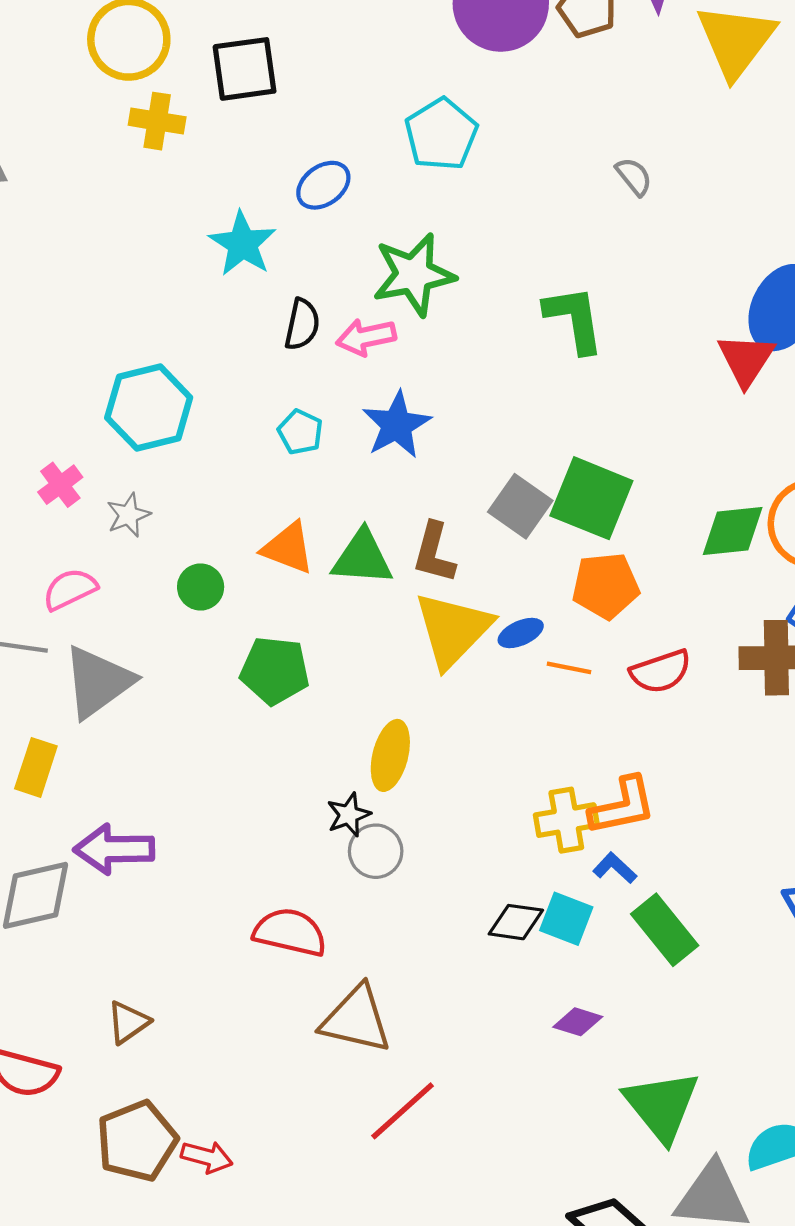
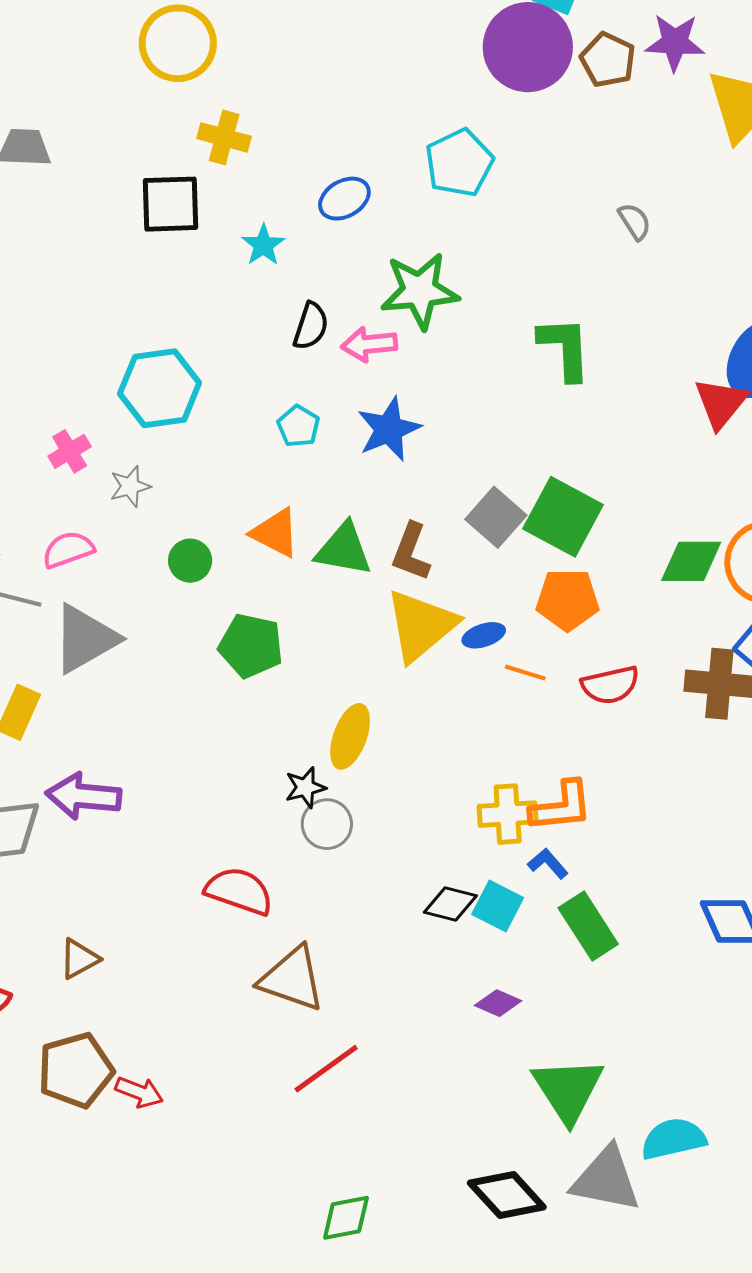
black square: (245, 69) -> (170, 204), moved
yellow cross: (157, 121) -> (224, 137), moved
cyan star: (243, 244) -> (263, 245), size x0.7

